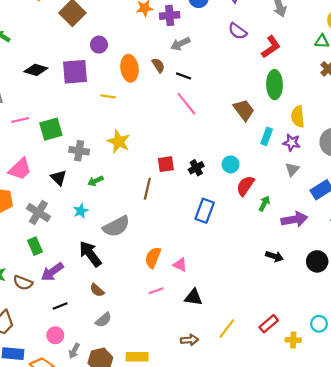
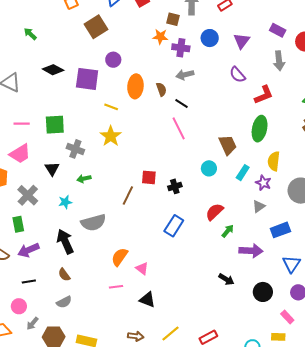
pink line: (20, 120) -> (22, 124), moved
yellow star: (119, 141) -> (111, 136), moved
cyan circle: (231, 164) -> (209, 168), moved

